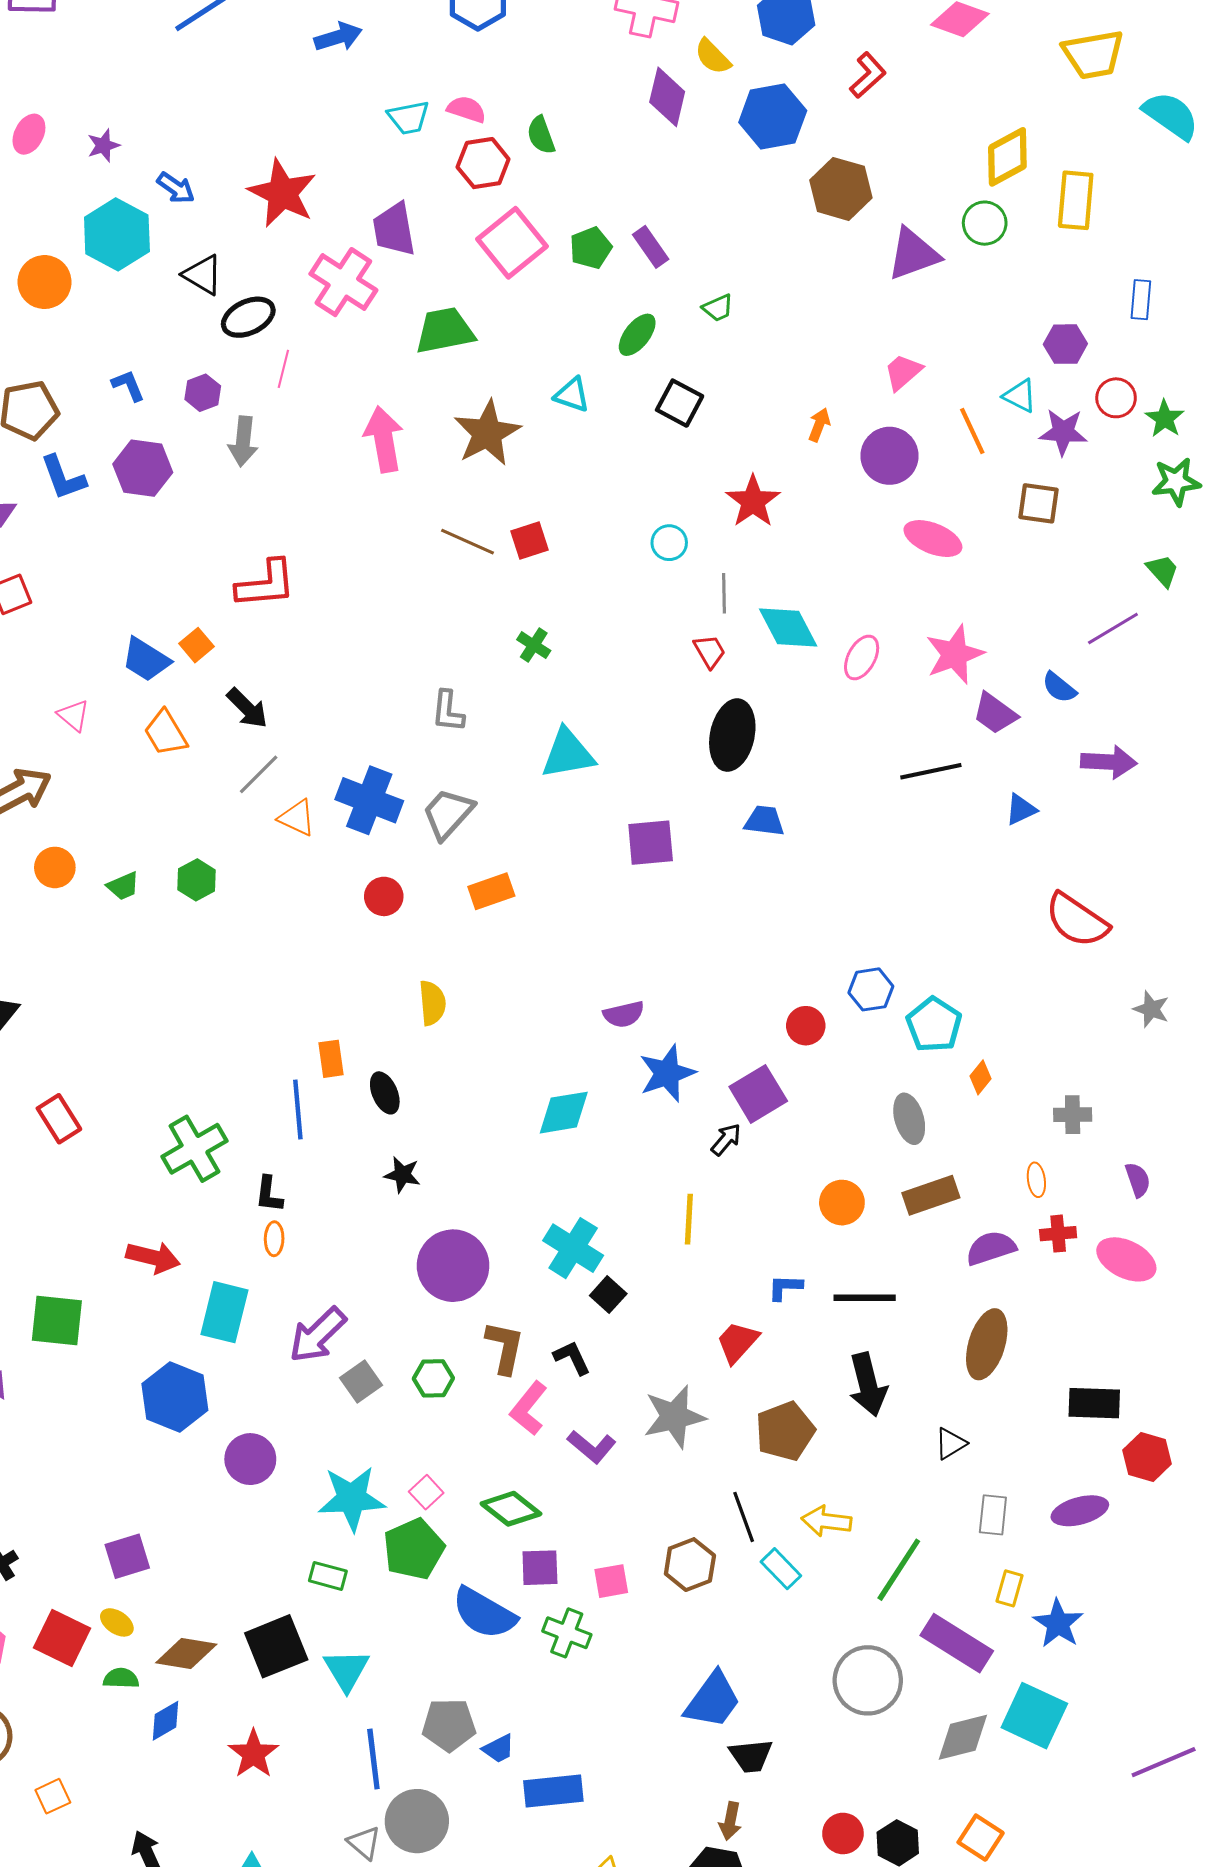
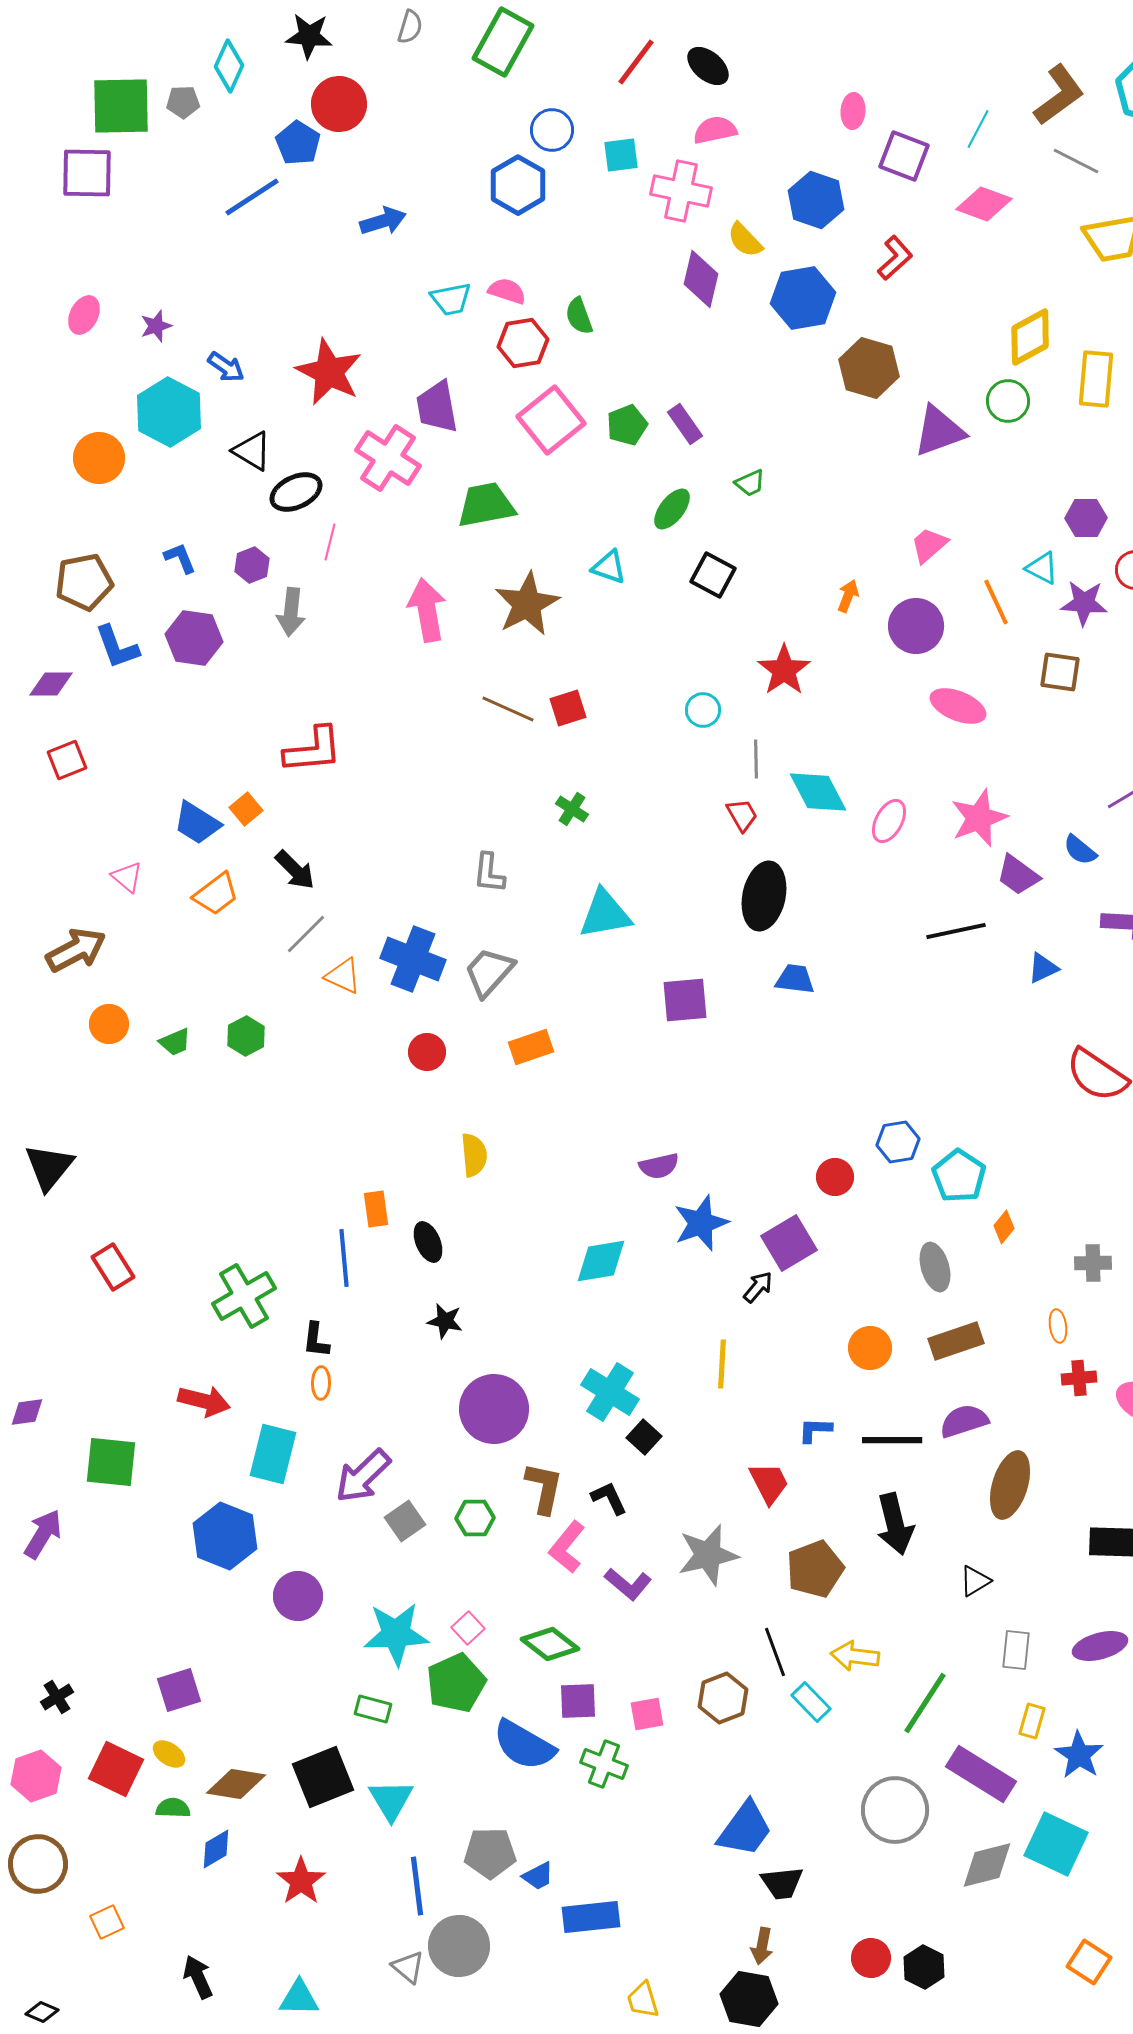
orange trapezoid: (166, 733) -> (216, 894), turned -96
purple semicircle: (991, 1248) -> (964, 1421), moved
red trapezoid: (737, 1342) -> (769, 1483), turned 111
orange square: (981, 1838) -> (1089, 1962), moved

